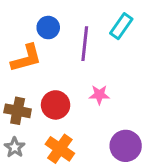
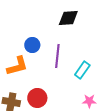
cyan rectangle: (121, 26) -> (82, 70), moved
pink star: (99, 95) -> (89, 101), moved

